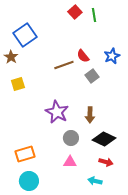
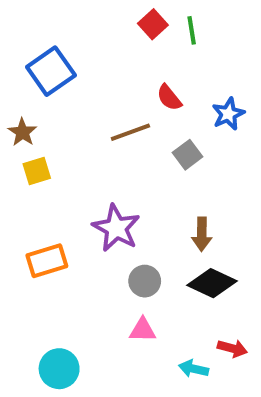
red semicircle: (83, 56) -> (169, 98), moved
brown star: (11, 57) -> (22, 132), moved
brown arrow: (90, 115) -> (202, 234), moved
orange rectangle: (25, 154) -> (47, 261), moved
red arrow: (106, 162) -> (232, 348), moved

